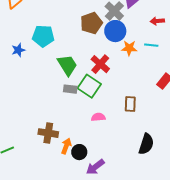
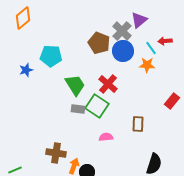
brown pentagon: (91, 23) -> (99, 43), turned -30
cyan line: (151, 45) -> (151, 48), moved, turned 48
orange star: (129, 48) -> (147, 65), moved

